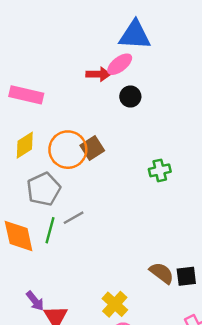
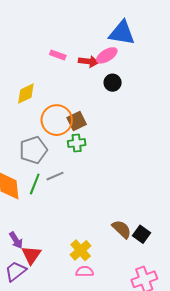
pink rectangle: (26, 95) -> (58, 55), moved, size x0.6
yellow diamond: (25, 145) -> (26, 94), moved
green cross: (160, 170) -> (77, 143), moved
black square: (186, 276) -> (141, 234), turned 36

